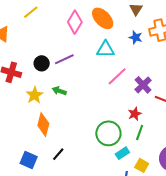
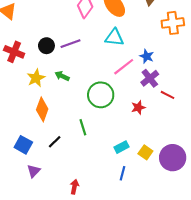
blue star: (136, 37) -> (147, 56), moved
green line: (140, 132) -> (83, 127), moved, turned -42
green circle: (108, 133) -> (101, 95), moved
yellow square: (142, 165) -> (145, 152), moved

